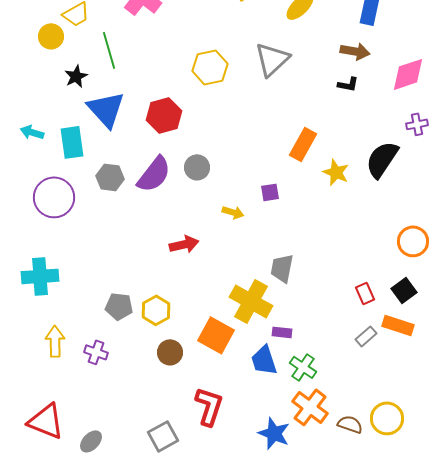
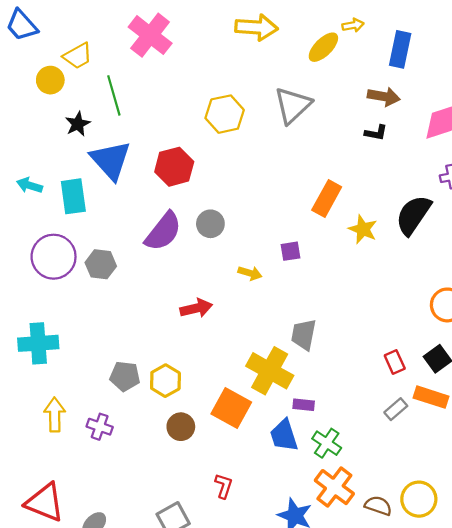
gray hexagon: (110, 177) -> (101, 264), moved
red L-shape: (209, 406) -> (224, 486), size x0.6

